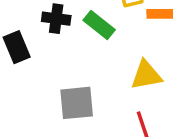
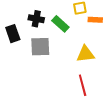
gray square: (77, 103) -> (40, 47), moved

